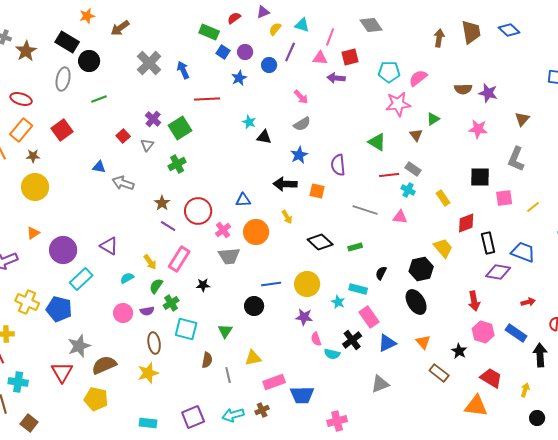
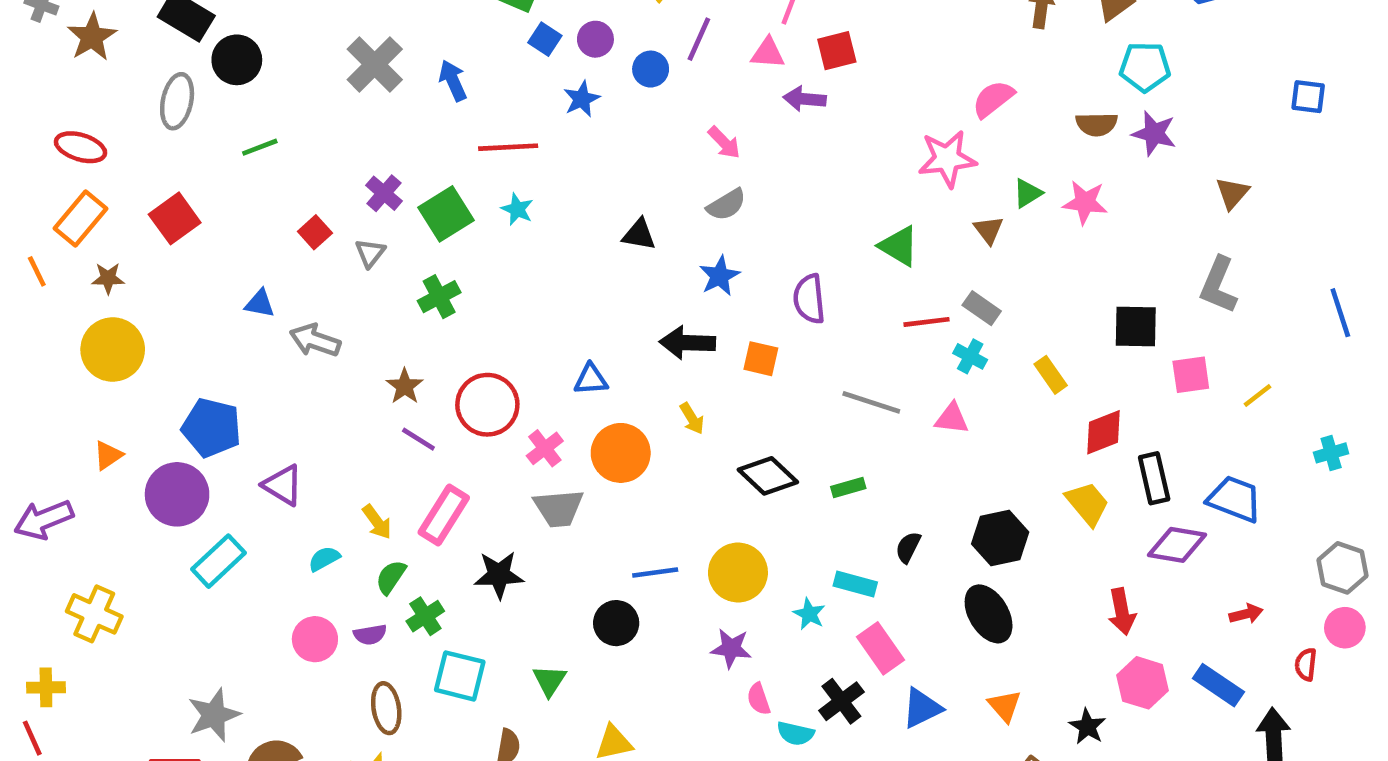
cyan pentagon: (389, 72) -> (1145, 67), moved
cyan star: (249, 122) -> (517, 209), moved
pink star: (478, 129) -> (1085, 202), moved
yellow trapezoid: (443, 248) -> (1087, 504), moved
black star: (203, 285) -> (499, 575), size x1.5
blue pentagon: (59, 309) -> (212, 428), moved

